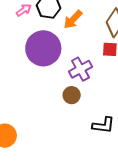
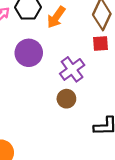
purple circle: (43, 48) -> (29, 53), size x0.7

